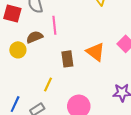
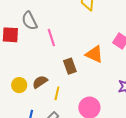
brown semicircle: (35, 37) -> (40, 82), moved
yellow circle: (18, 50) -> (19, 85), moved

